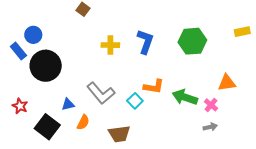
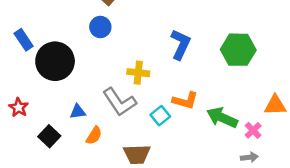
blue circle: (33, 35) -> (100, 27), moved
yellow cross: (110, 45) -> (138, 73), moved
black square: (47, 127) -> (49, 136), size x0.7

